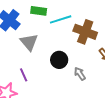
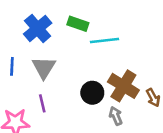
brown cross: (85, 32) -> (123, 86), moved
gray triangle: (29, 42) -> (44, 68), moved

